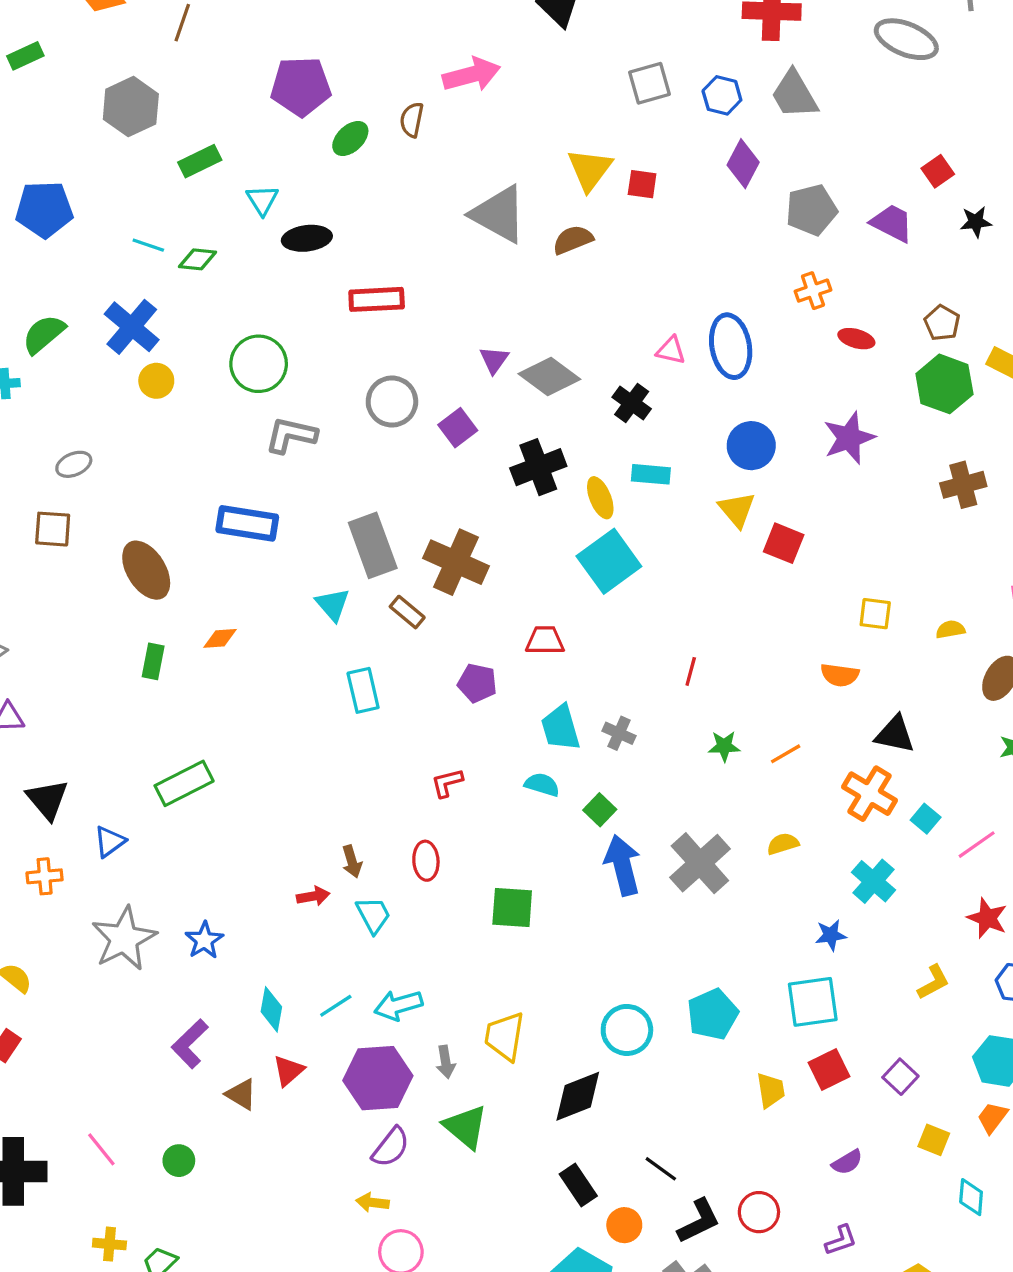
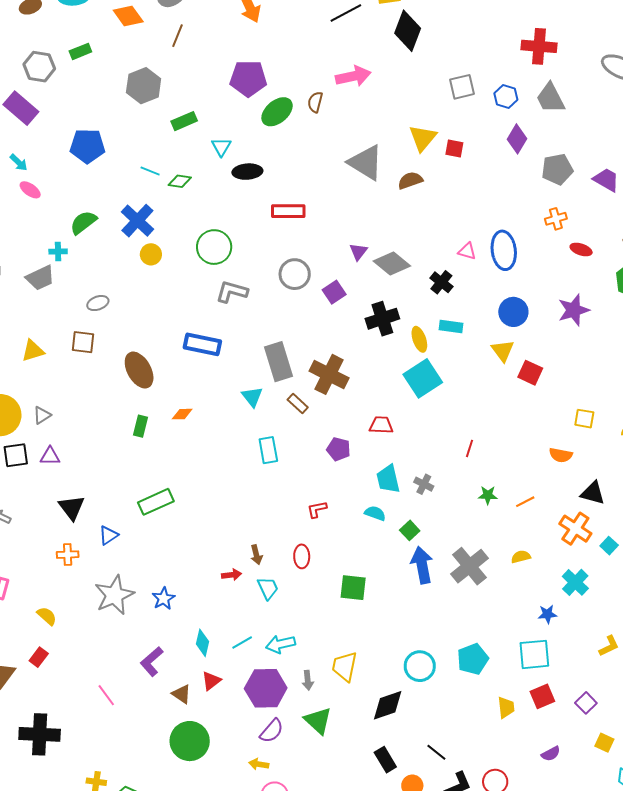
green ellipse: (350, 138) -> (277, 112), size x1.4
pink line: (101, 1149) -> (106, 695), moved
green circle: (179, 1161) -> (190, 741), moved, size x2.0

